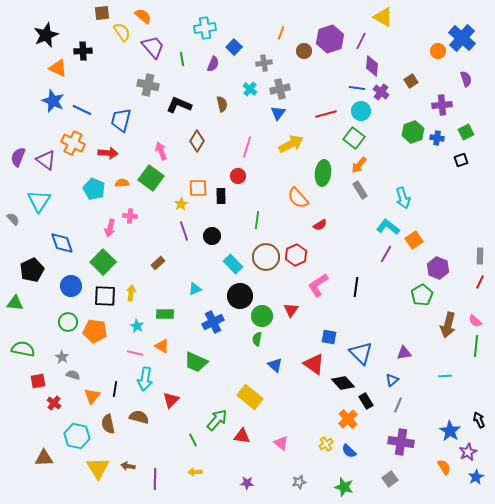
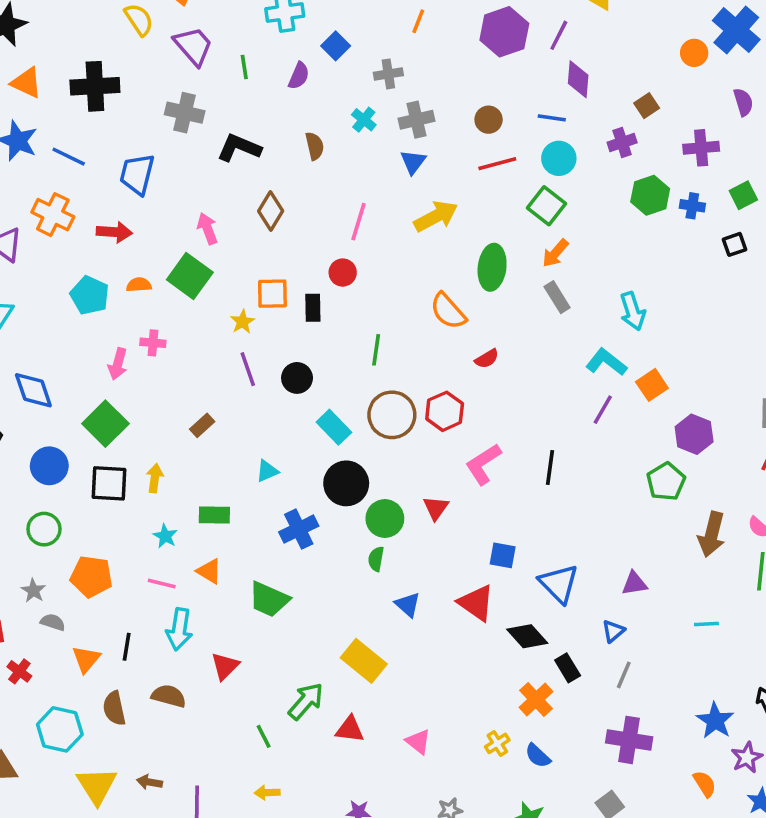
black cross: (83, 51) -> (95, 86), moved, size x1.5
brown circle: (304, 51) -> (489, 120), moved
purple cross: (381, 92) -> (622, 143), moved, turned 35
orange pentagon: (95, 331) -> (91, 577), moved

